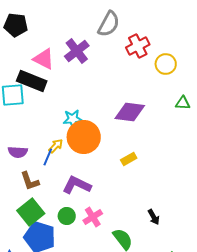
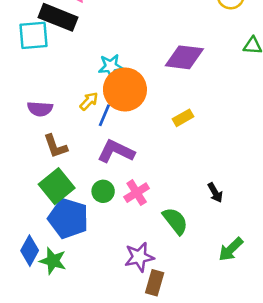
blue line: (48, 157) -> (104, 115), moved

